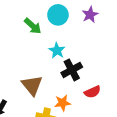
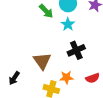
cyan star: (57, 50) -> (68, 24), moved
red semicircle: (92, 92) -> (93, 78), moved

